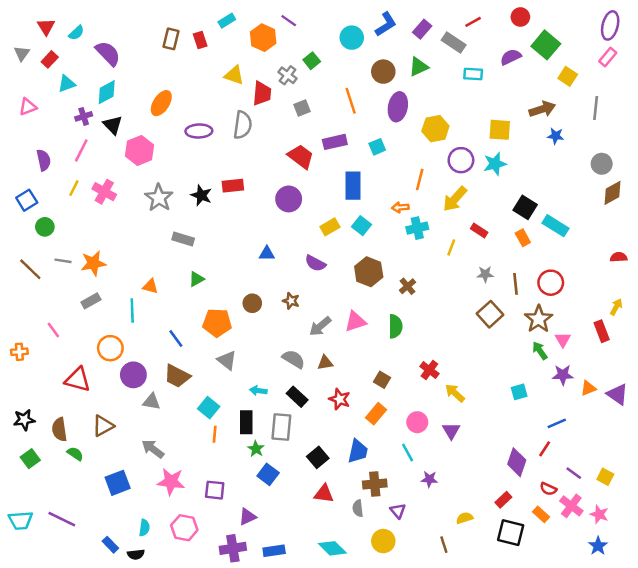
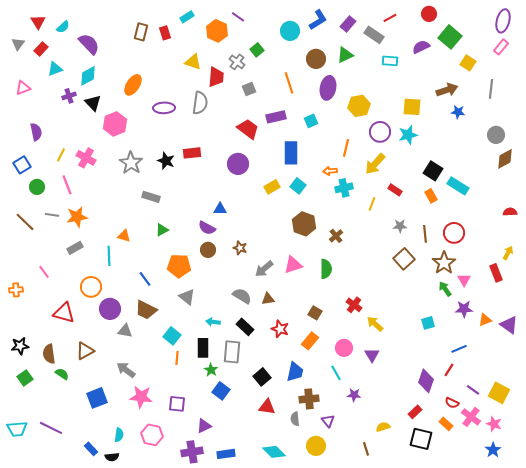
pink line: (81, 150) -> (67, 185), moved, turned -48
purple semicircle: (315, 263) -> (207, 228), moved
yellow square: (605, 477) -> (499, 393), size x1.5

